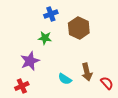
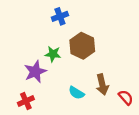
brown hexagon: (79, 28) -> (82, 46), moved
green star: (45, 38) -> (53, 54), moved

